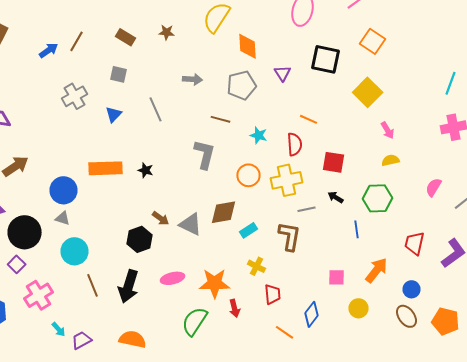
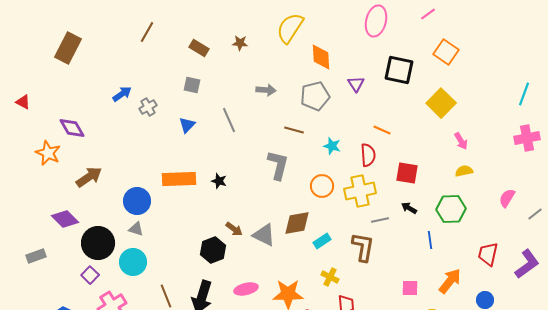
brown line: (76, 41) -> (147, 32), moved
blue arrow: (48, 50) -> (122, 94), moved
gray cross: (74, 96) -> (148, 107), size x0.7
cyan circle: (74, 251) -> (133, 262), moved

